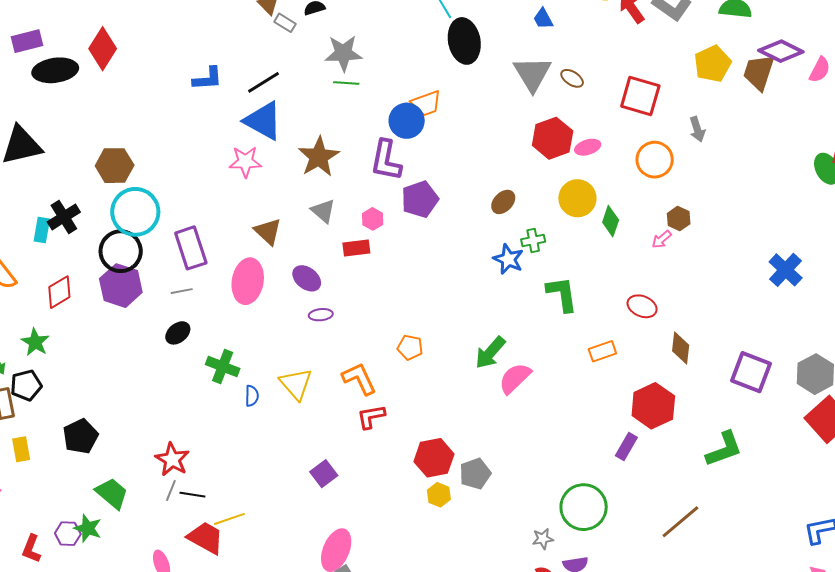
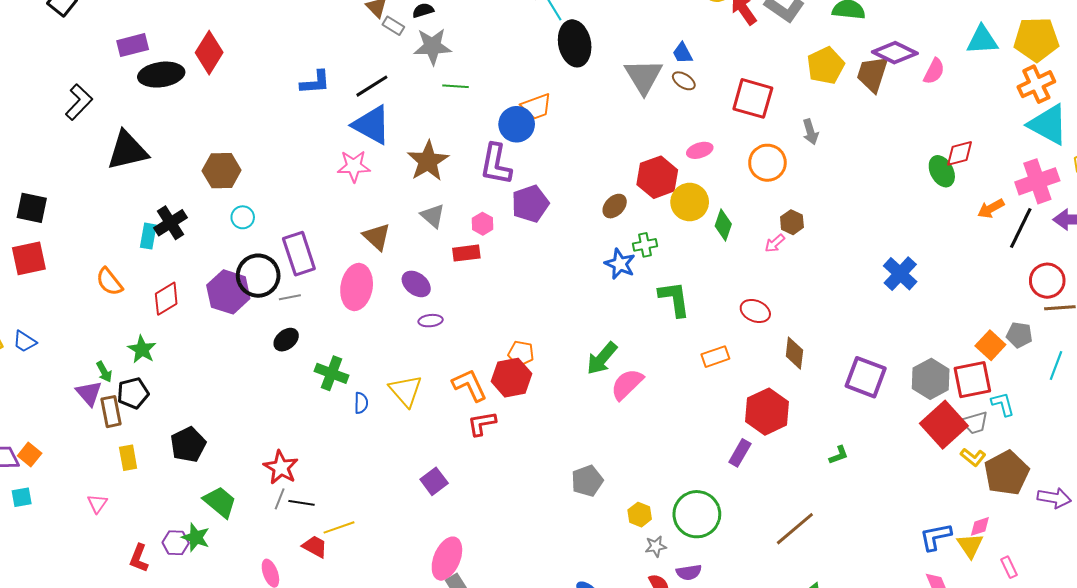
blue trapezoid: (543, 19) -> (682, 53), moved
gray star: (343, 53) -> (432, 46), moved
red hexagon: (553, 138) -> (657, 177), moved
cyan circle: (135, 212) -> (243, 217), size x0.5
black circle: (121, 251) -> (258, 276), moved
green L-shape: (724, 449) -> (839, 455), size x0.5
red hexagon: (434, 458) -> (511, 378), moved
yellow hexagon: (439, 495) -> (640, 515), moved
red trapezoid: (206, 538) -> (315, 547), size x0.7

